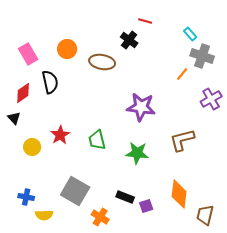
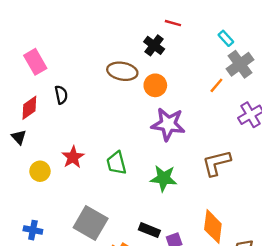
orange circle: (67, 49) -> (155, 85), moved
gray cross: (202, 56) -> (240, 64), turned 35
black semicircle: (50, 82) -> (61, 95), size x0.7

